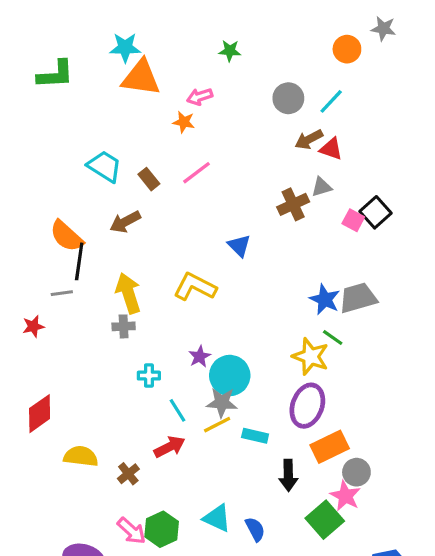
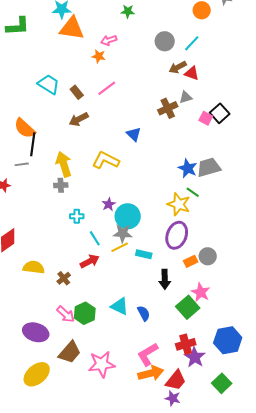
brown arrow: (125, 222) -> (79, 119), moved
orange rectangle: (330, 447) -> (191, 261), size x0.6
gray circle: (356, 472) -> (208, 256), moved

